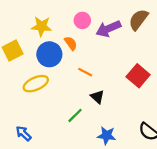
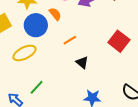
orange line: (85, 72) -> (70, 40), turned -56
green line: (75, 115) -> (37, 87), moved

